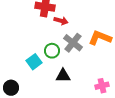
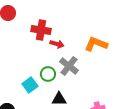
orange L-shape: (100, 38) -> (96, 44), moved

